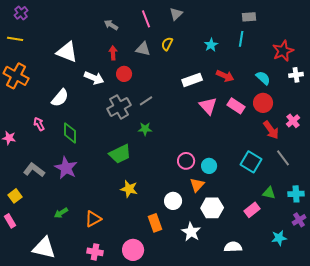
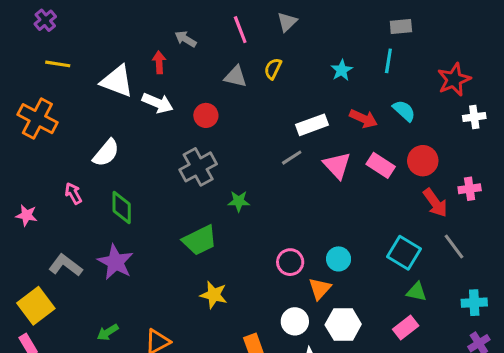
yellow line: (15, 39) -> (58, 64), moved
red arrow: (113, 53) -> (159, 62), moved
white arrow: (94, 78) -> (158, 103), moved
cyan semicircle: (263, 78) -> (404, 111), moved
gray line: (146, 101) -> (292, 158), moved
pink cross: (293, 121) -> (470, 189), turned 32
pink circle: (186, 161) -> (290, 262), moved
green triangle: (269, 193) -> (417, 292), moved
yellow square: (15, 196) -> (36, 306), size x1.6
white circle: (173, 201) -> (295, 321), moved

